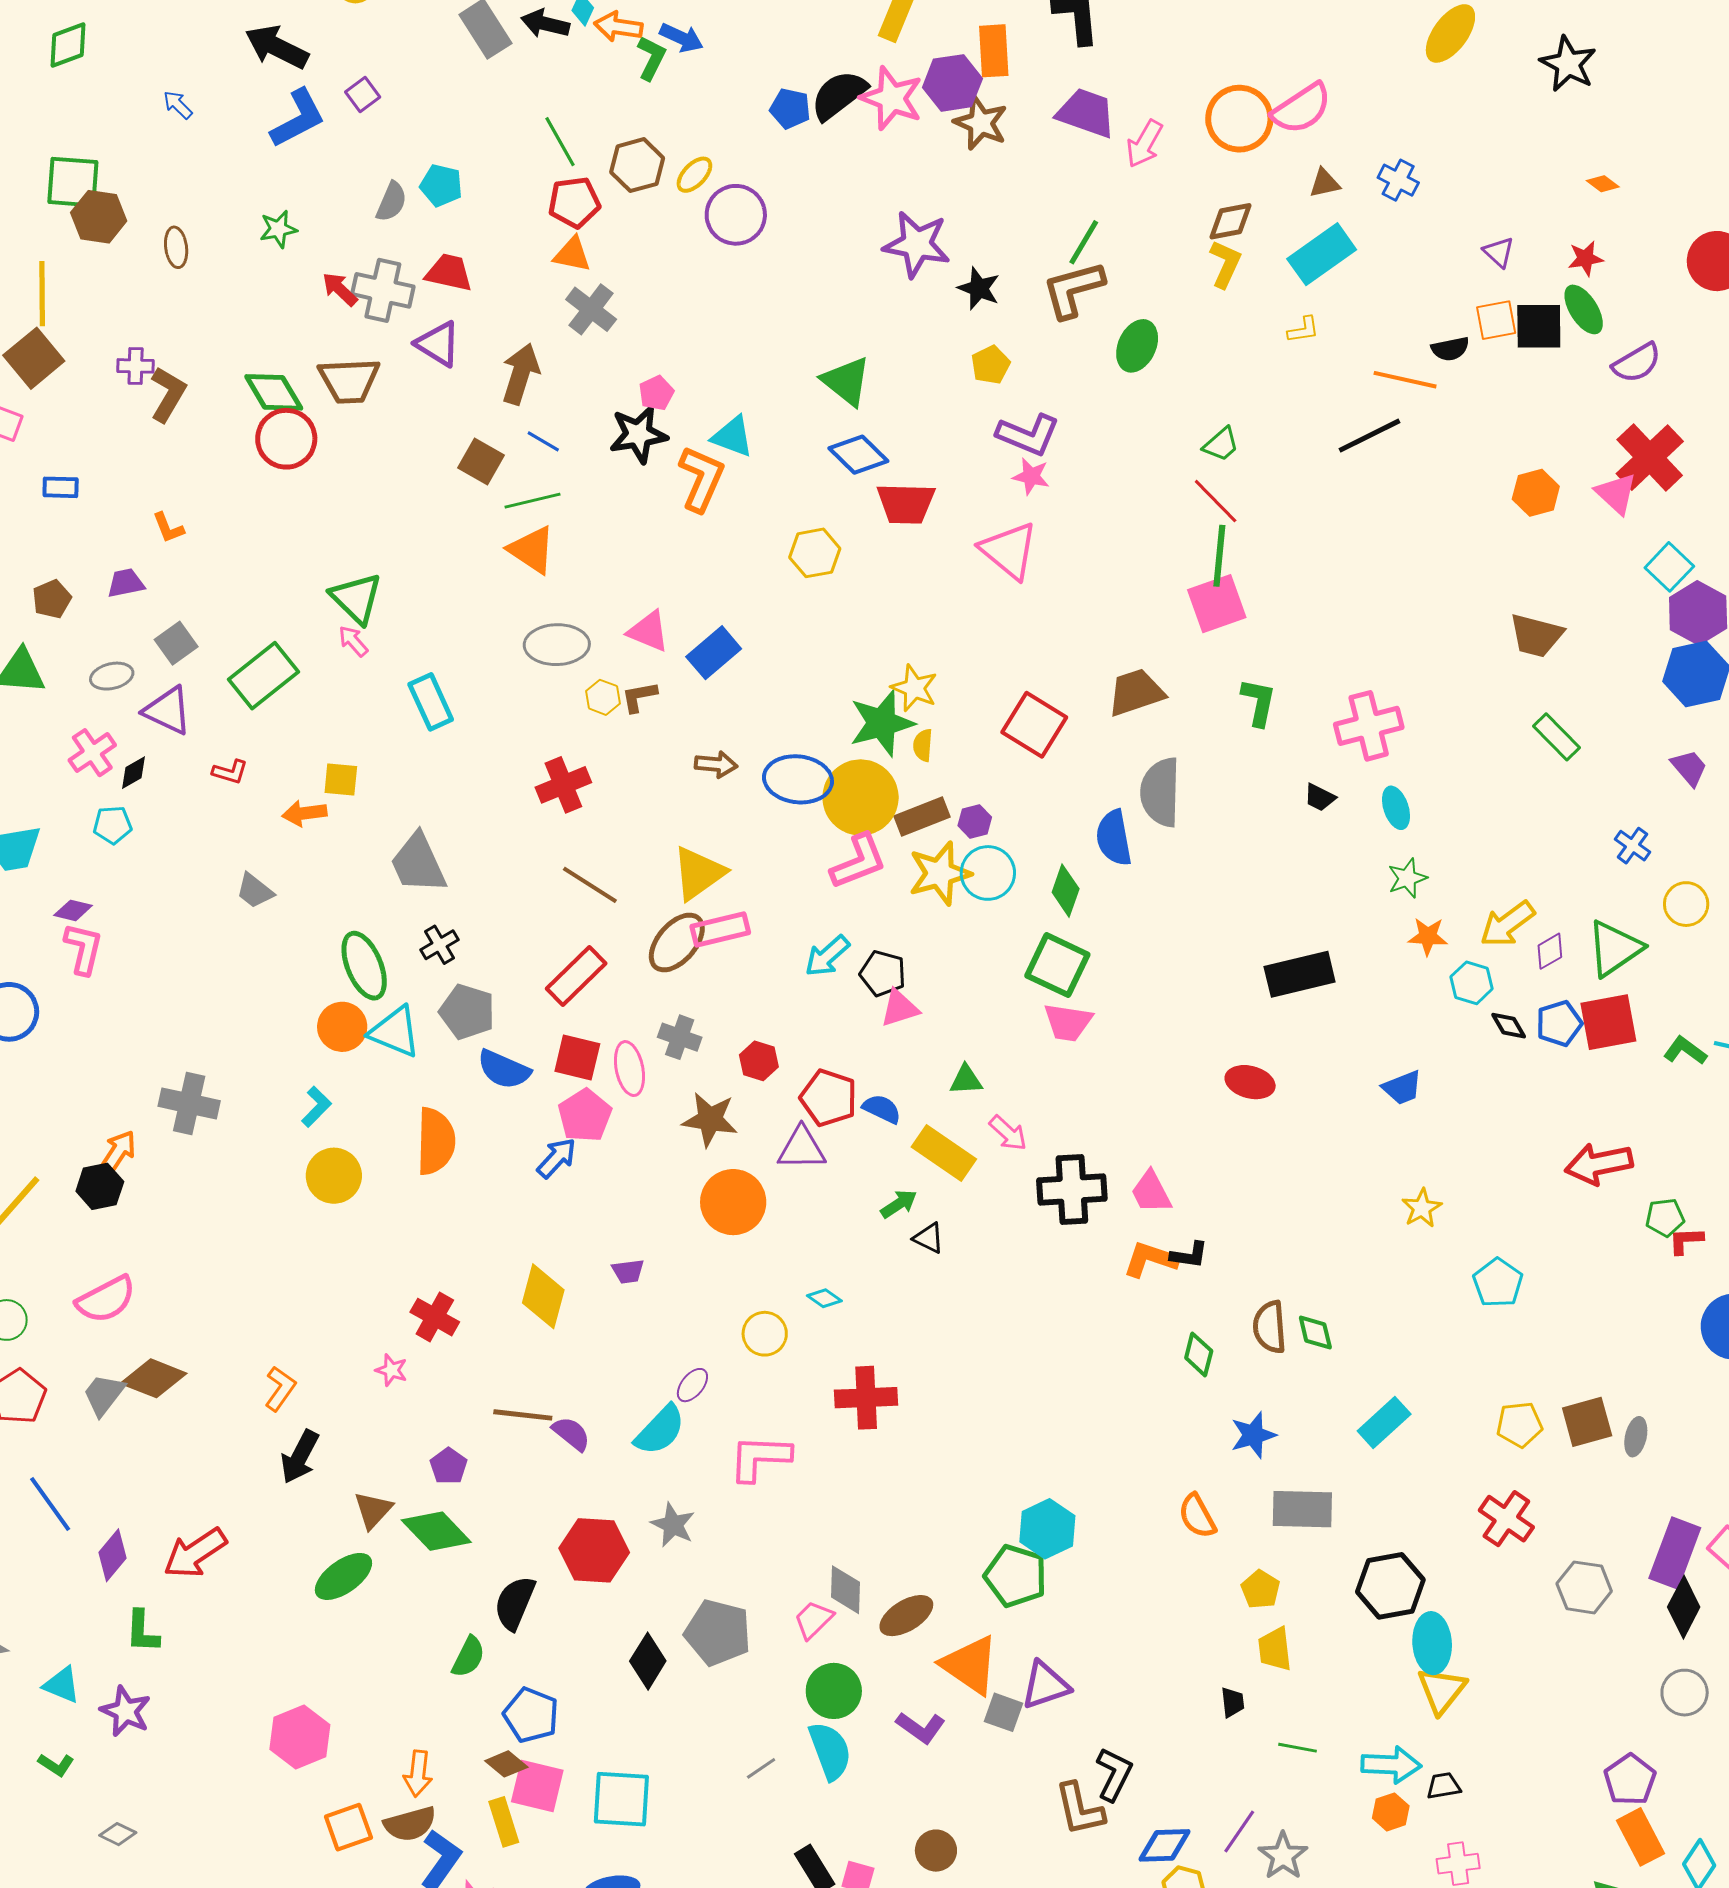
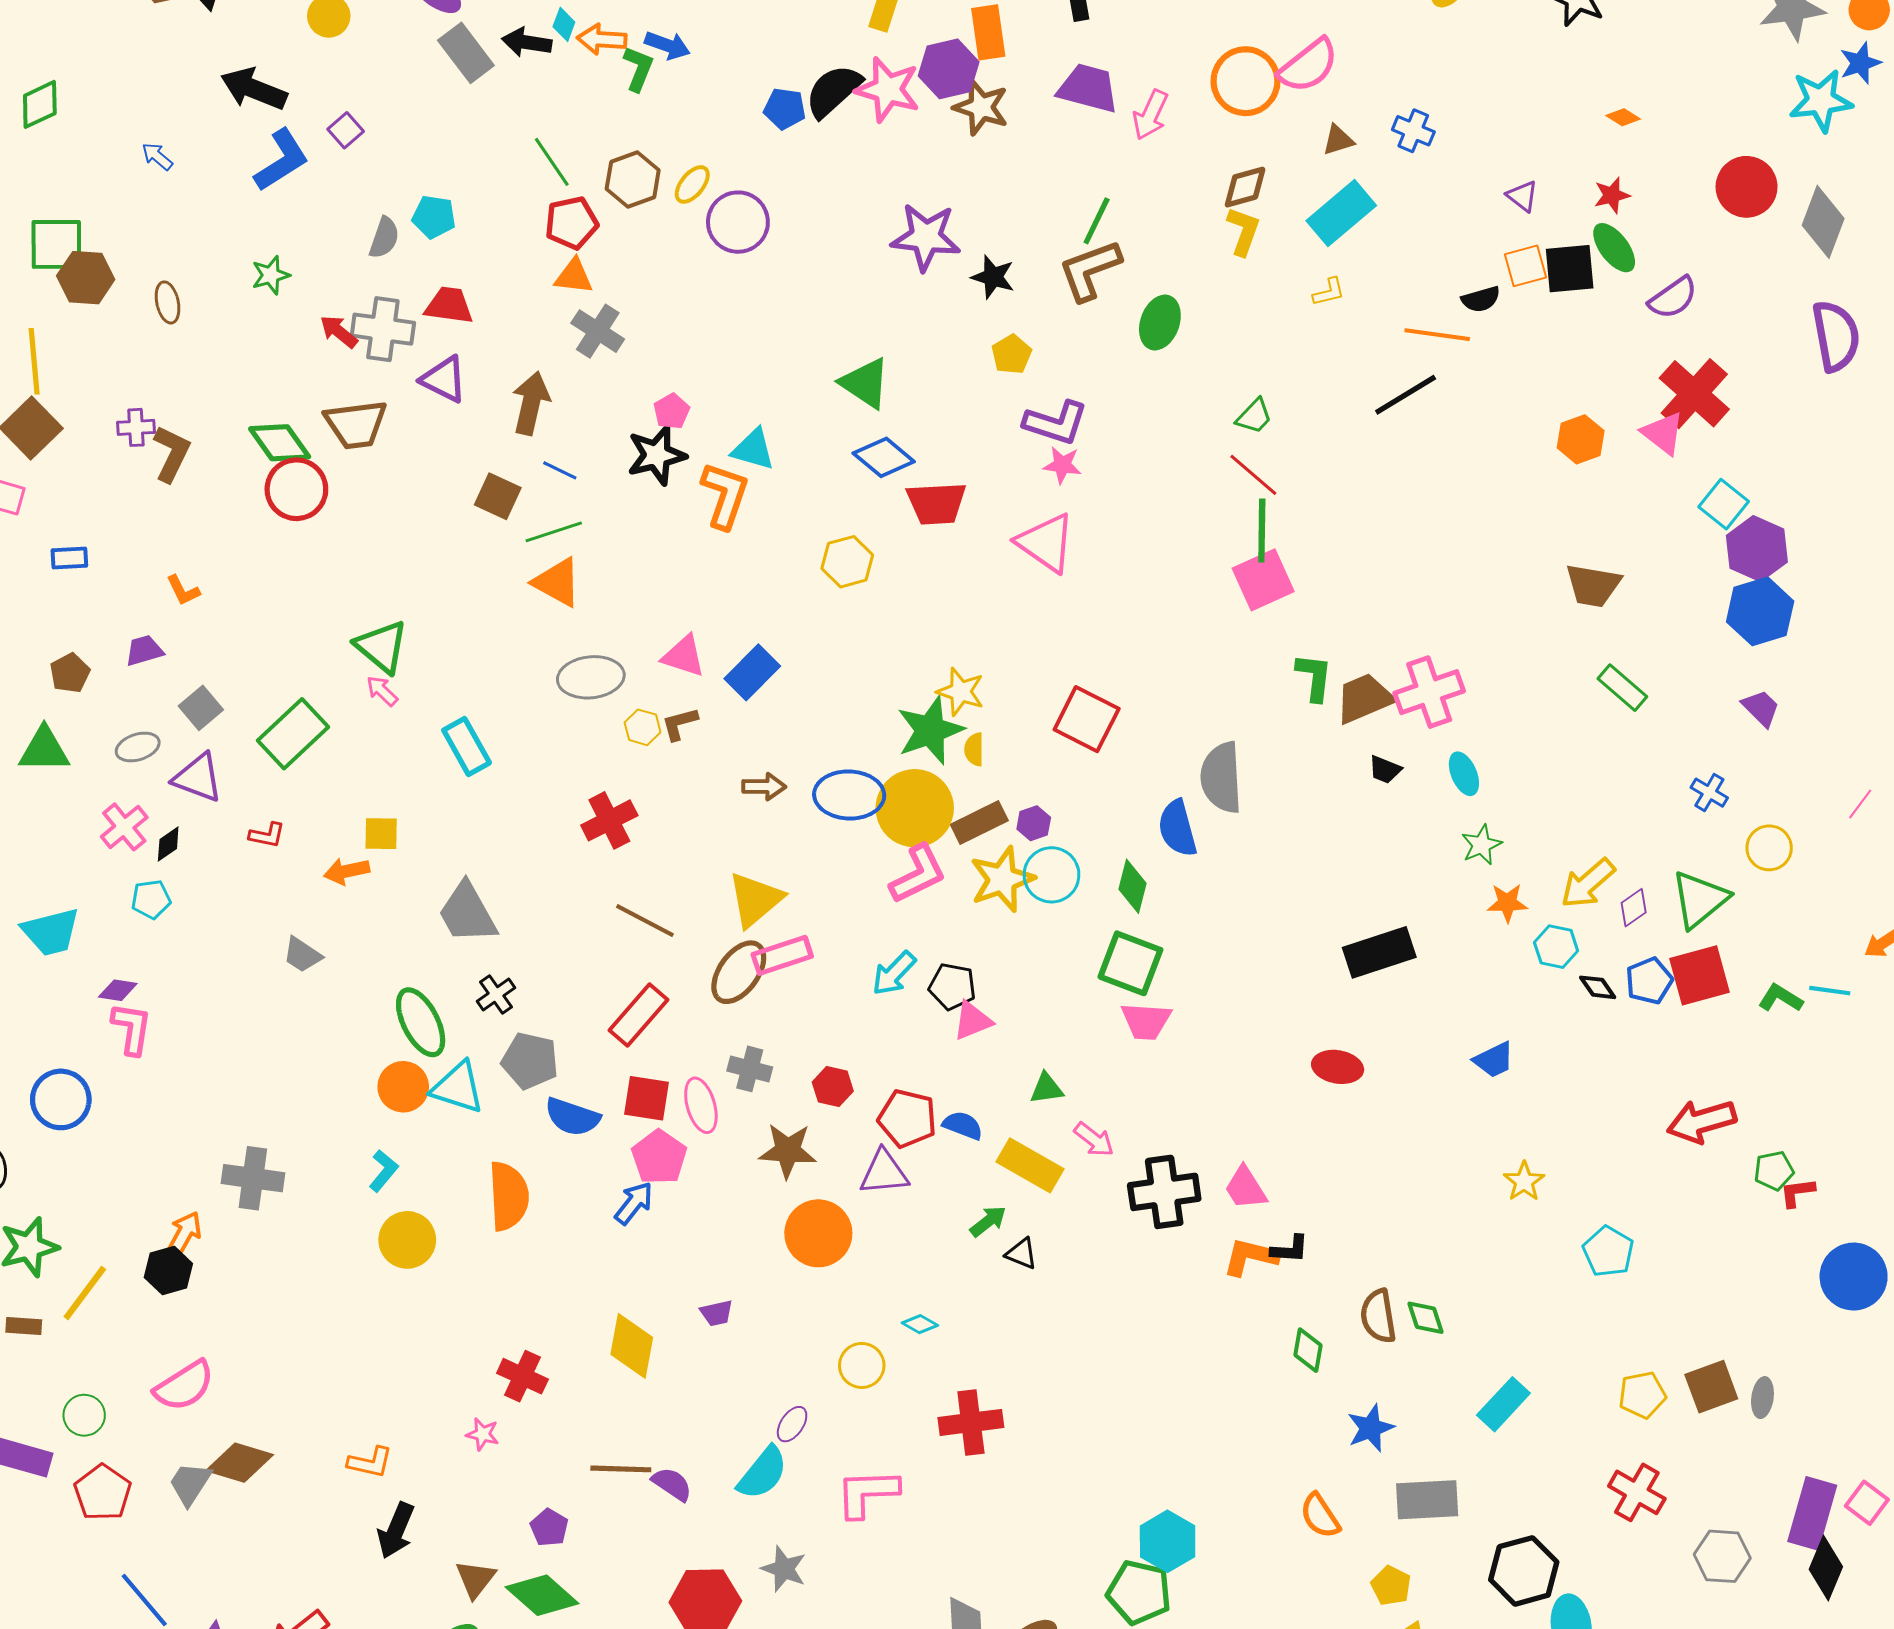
brown trapezoid: (1136, 692) -> (1364, 698), moved
orange L-shape: (280, 1389) -> (370, 1462), turned 72

